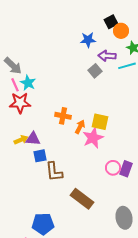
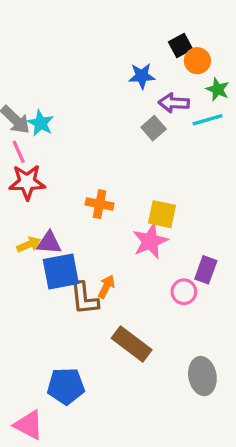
cyan star: (28, 83) -> (41, 123), moved
orange arrow: (80, 127) -> (106, 287), moved
blue square: (40, 156) -> (61, 271), size x1.6
purple rectangle: (126, 169) -> (206, 270), moved

